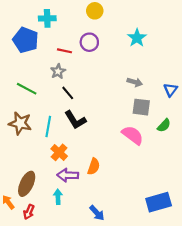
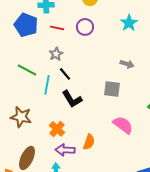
red line: (64, 51) -> (57, 28), moved
gray square: (141, 107) -> (112, 89), moved
brown star: (20, 123) -> (21, 117), moved
cyan line: (48, 126) -> (47, 85), moved
pink semicircle: (133, 135) -> (123, 125), moved

